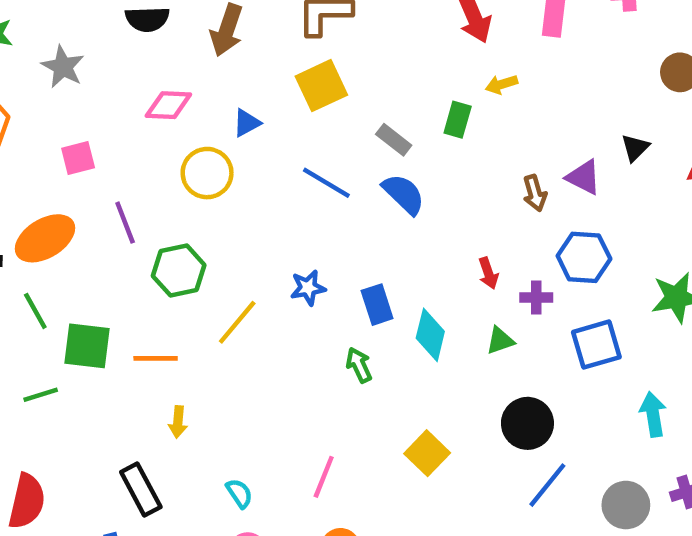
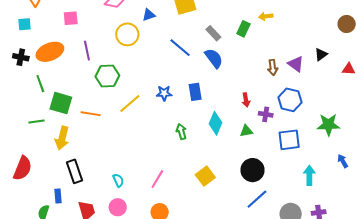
blue rectangle: (377, 305) -> (195, 92), moved
yellow arrow: (178, 422) -> (62, 138), moved, size x1.6

